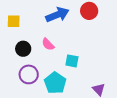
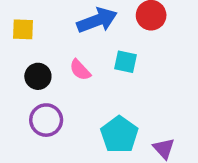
cyan square: (72, 61) -> (125, 62), moved
cyan pentagon: (55, 83) -> (119, 135), moved

